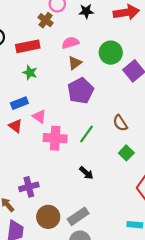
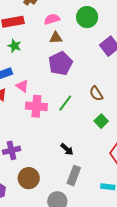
green circle: (111, 53) -> (87, 17), moved
brown triangle: (75, 63) -> (56, 38), turned 32
black arrow: (86, 173) -> (67, 149), moved
gray rectangle: (78, 216) -> (74, 176), moved, turned -36

